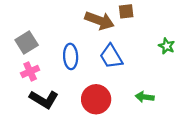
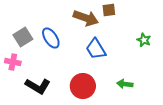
blue ellipse: (71, 56) -> (51, 38), moved, turned -30
pink cross: (30, 71) -> (13, 62), moved, turned 35

